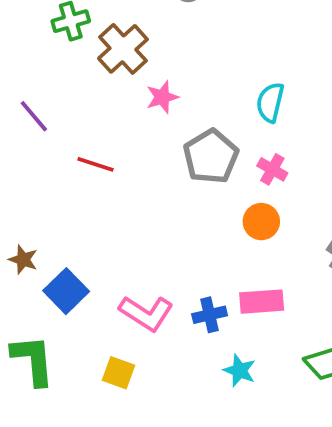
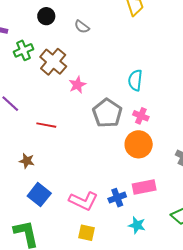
orange circle: (261, 222) -> (139, 144), size x1.4
brown star: (23, 260) -> (27, 161), moved
yellow square: (119, 373) -> (87, 233), moved

